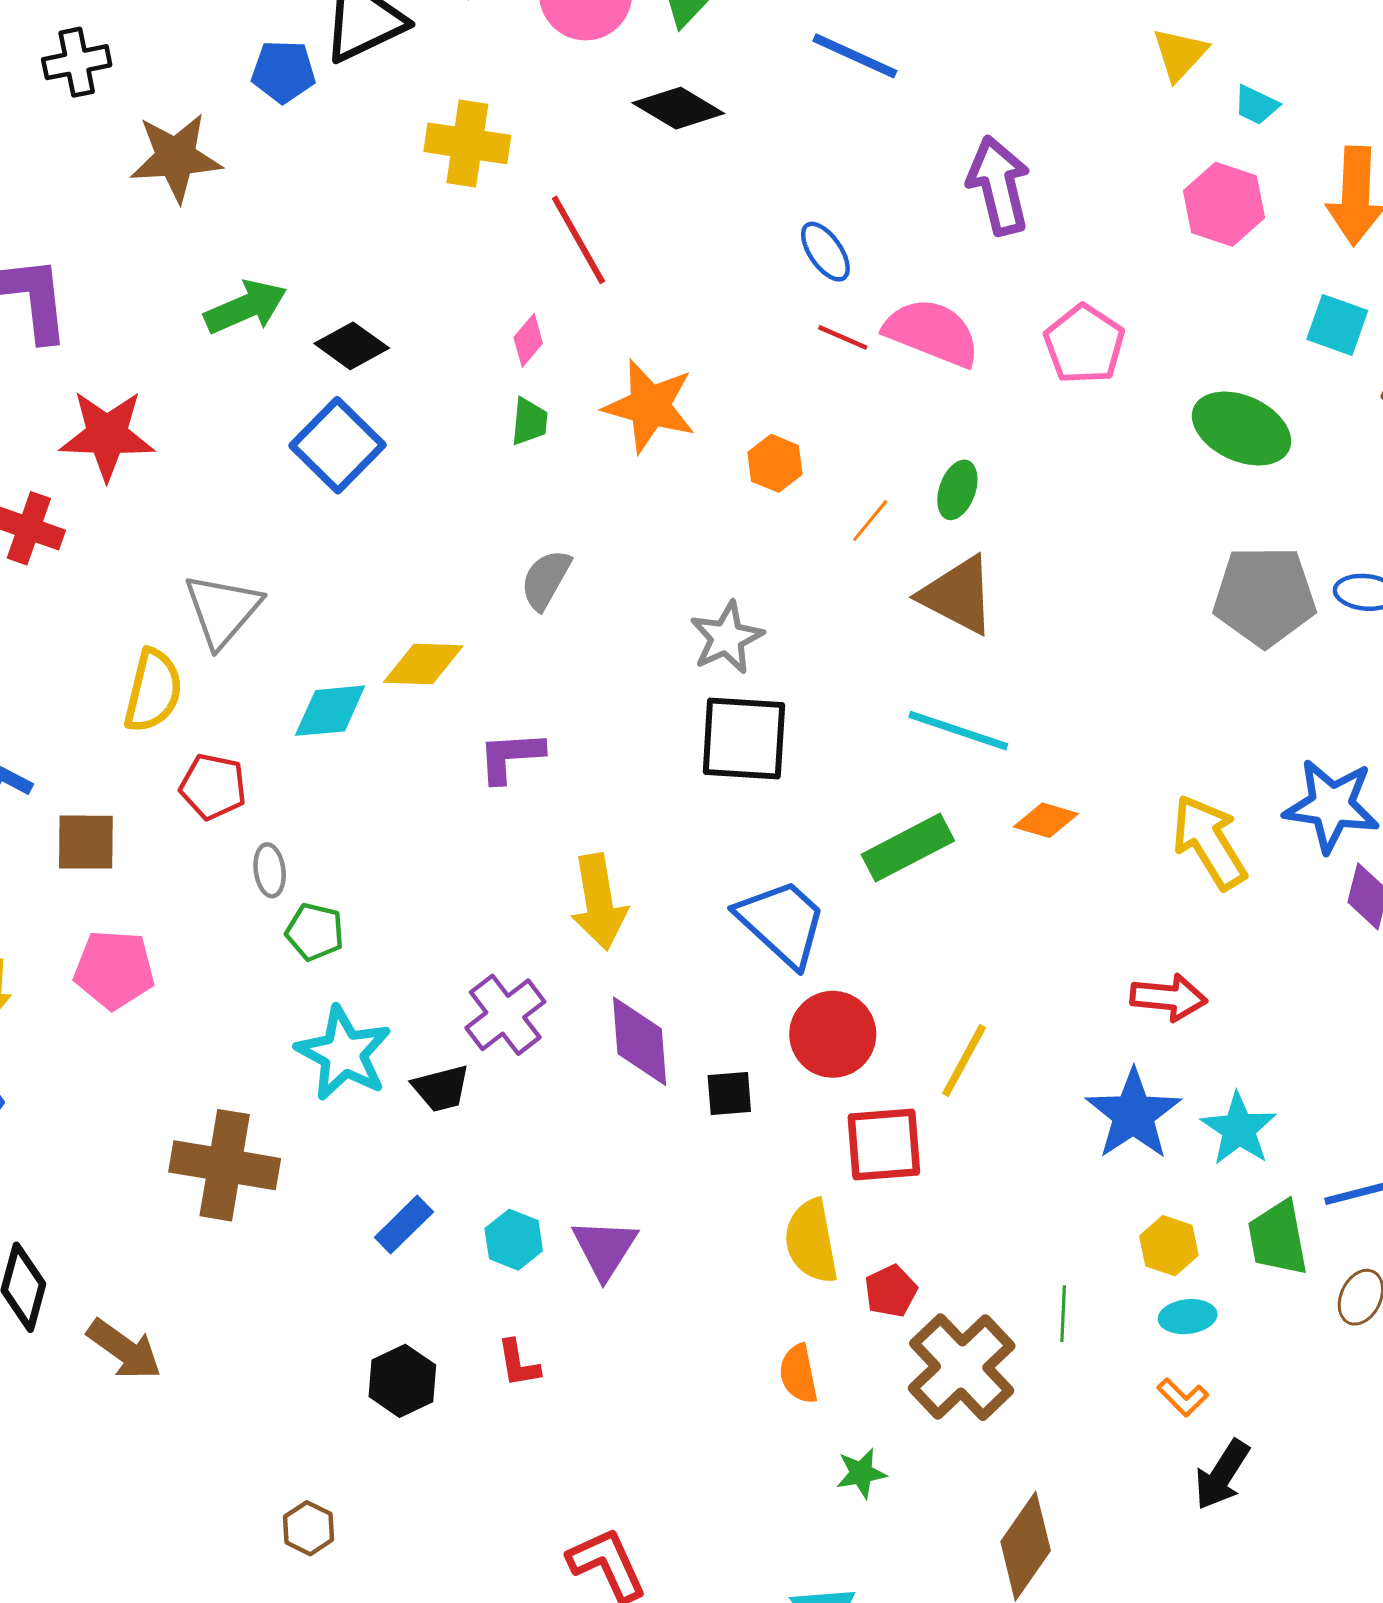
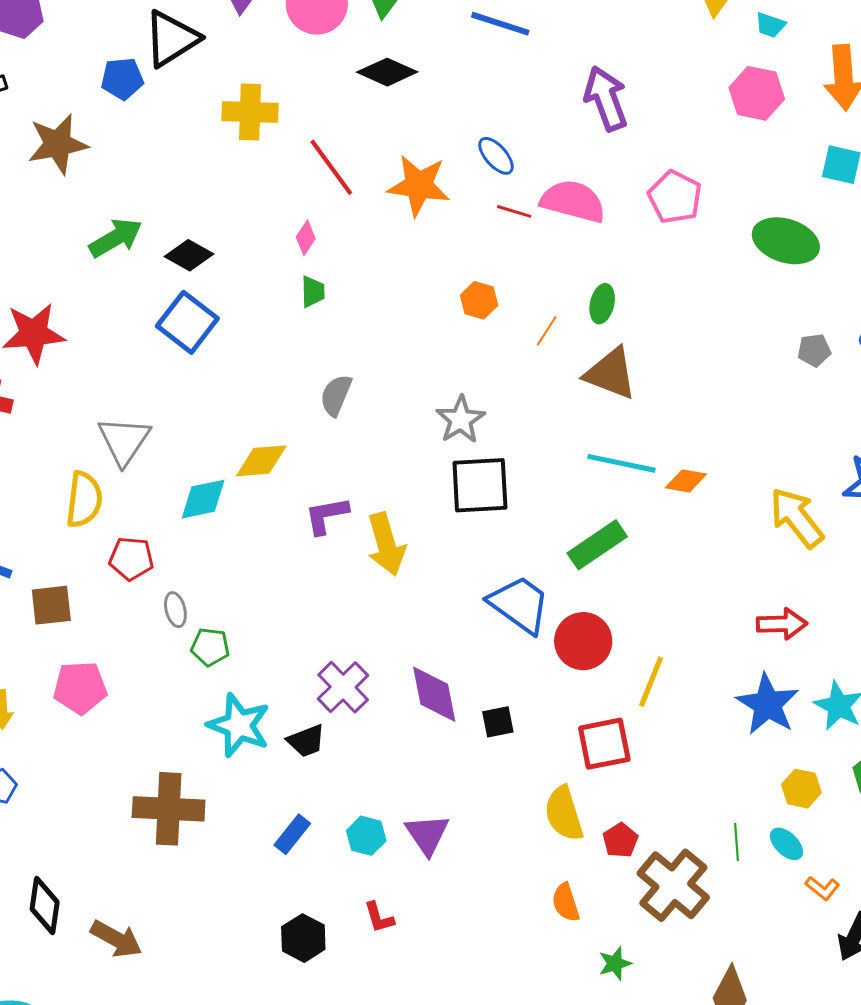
orange star: (650, 406) -> (419, 185), moved
gray pentagon: (1264, 596) -> (814, 350), size x0.5
orange diamond: (1046, 820) -> (686, 481), moved
yellow arrow: (599, 902) -> (386, 544), moved
red circle: (833, 1034) -> (583, 641), moved
cyan ellipse: (1188, 1317) -> (786, 844), moved, turned 57

